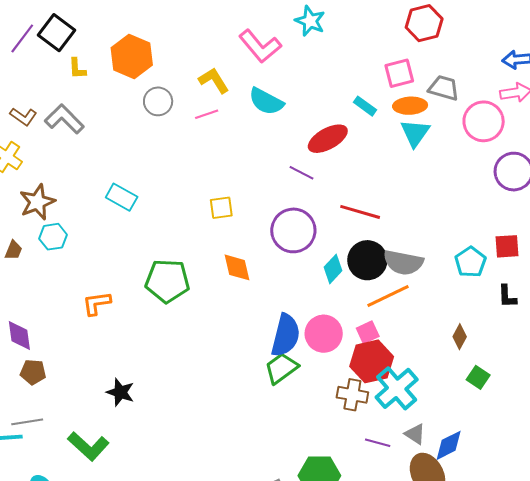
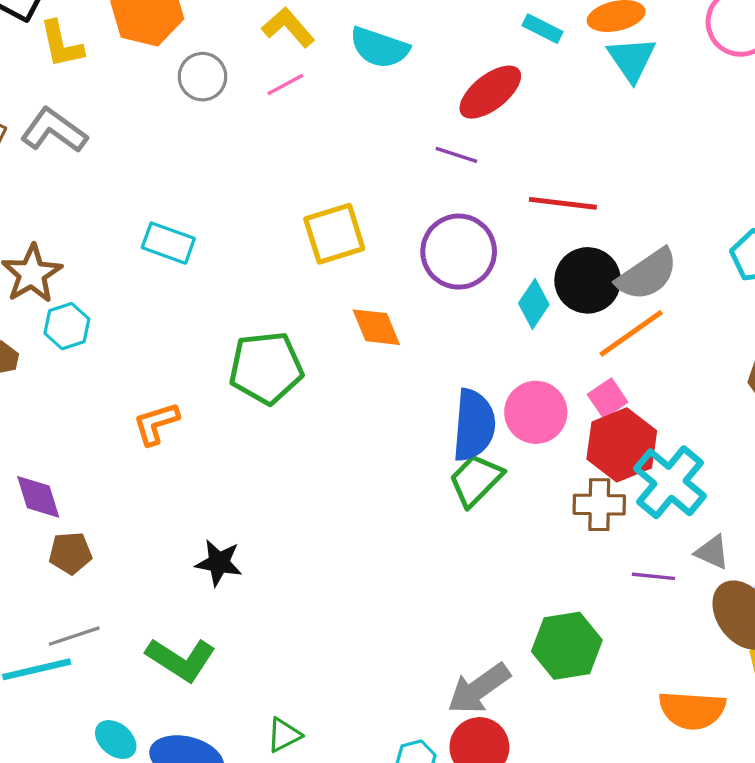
yellow L-shape: (77, 68) -> (61, 44), size x1.4
yellow square: (221, 208) -> (334, 234), size x1.5
gray semicircle: (403, 263) -> (647, 275), turned -36

